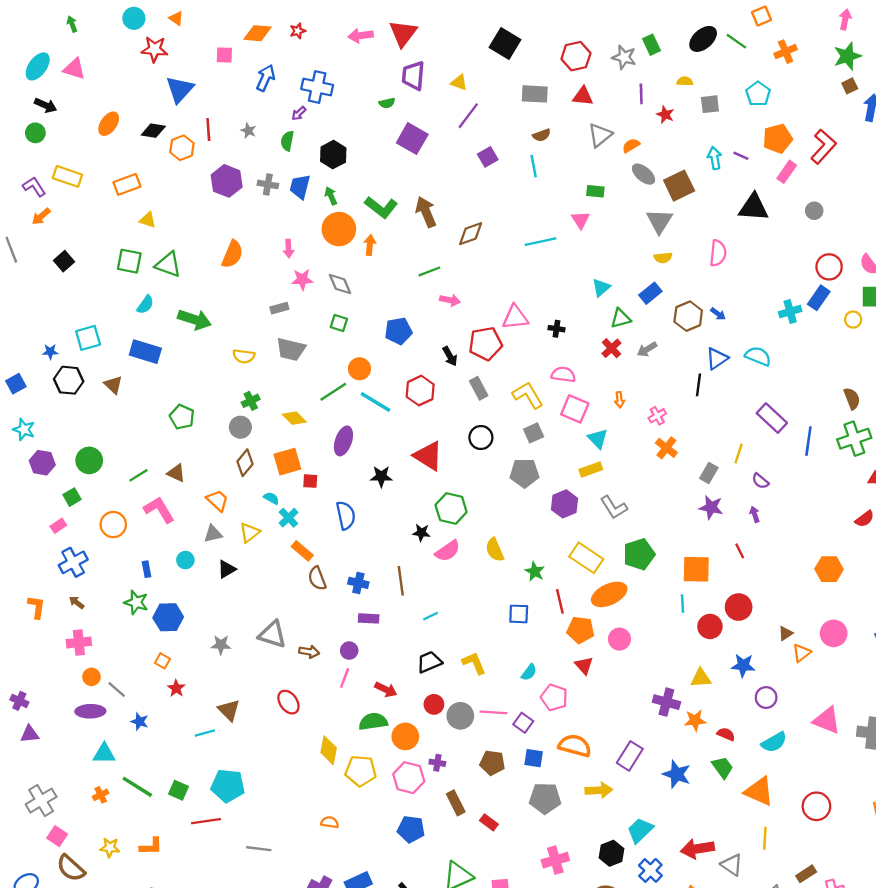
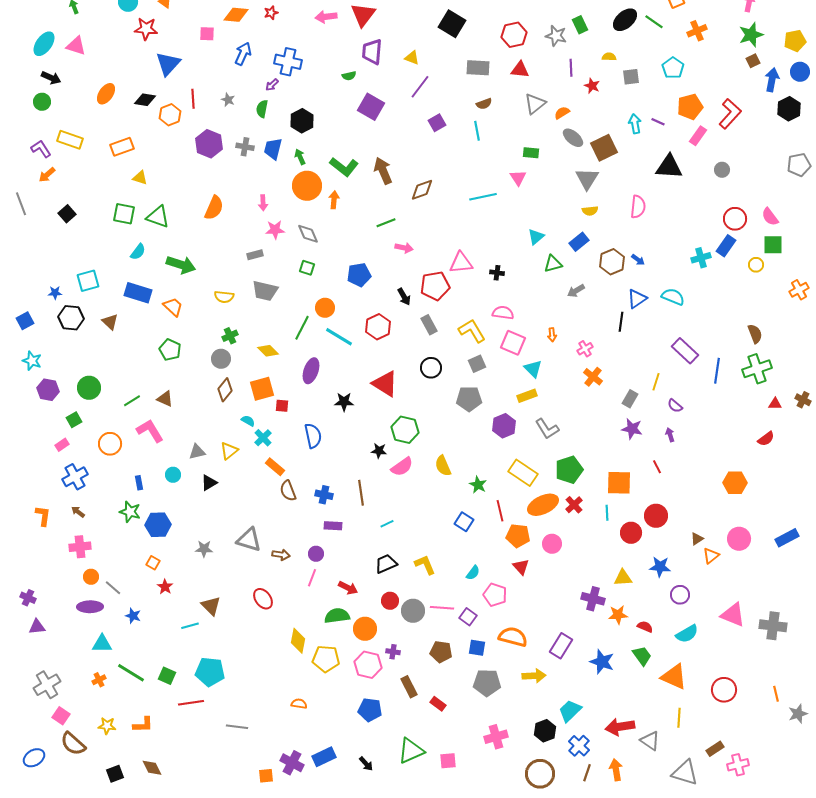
red cross: (611, 348) -> (574, 505), moved
green line: (333, 392) -> (302, 328), turned -30
orange trapezoid: (217, 500) -> (173, 307), moved
blue square: (519, 614) -> (464, 522), turned 30

